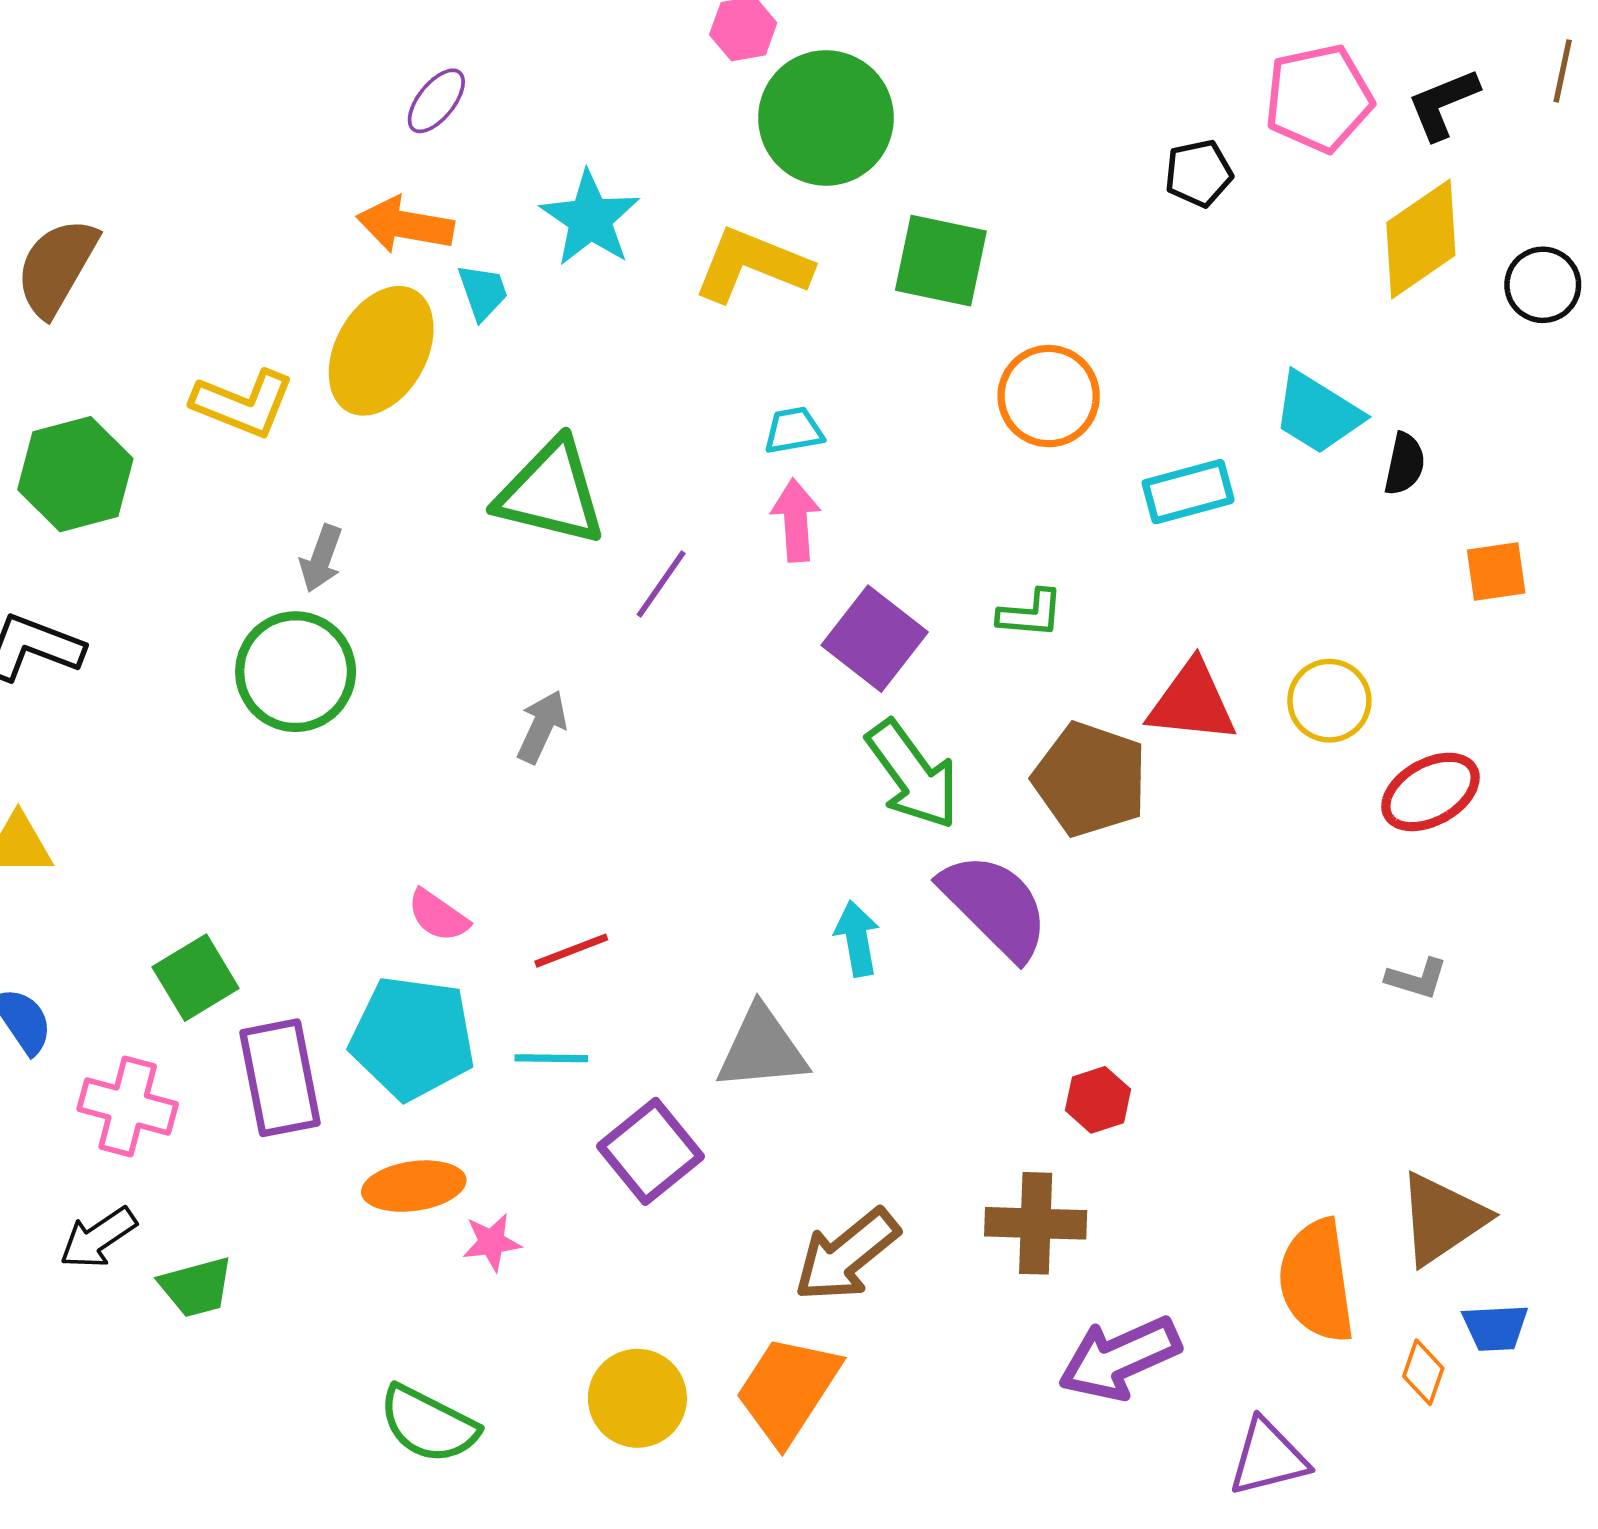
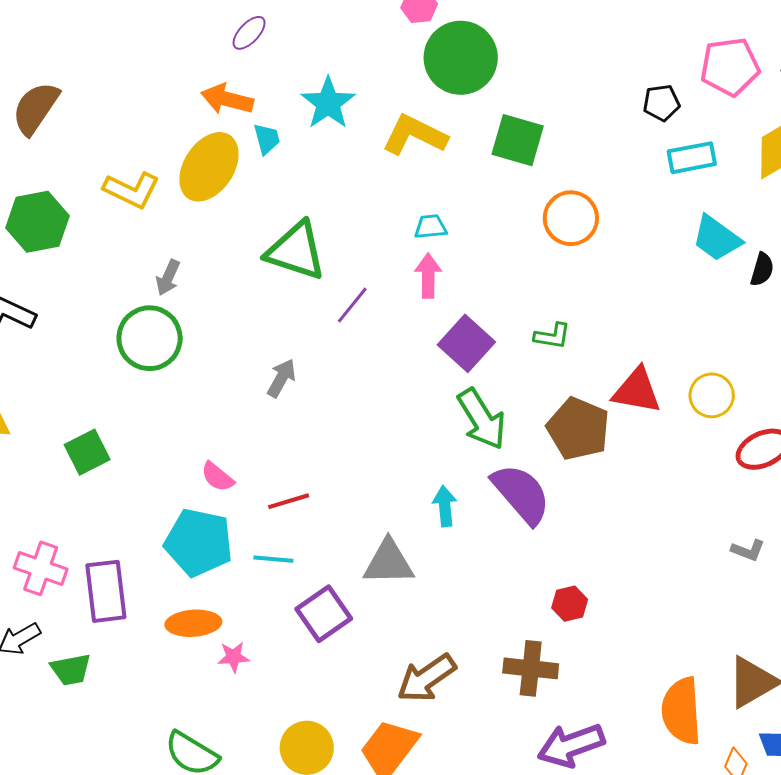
cyan rectangle: (1188, 492) -> (692, 158), moved
green square: (196, 978) -> (87, 452), moved
purple rectangle: (280, 1078) -> (106, 591), moved

